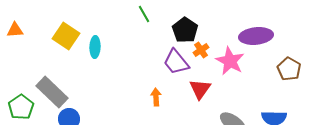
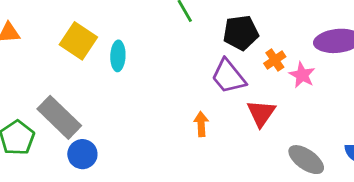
black pentagon: (185, 30) -> (241, 33), turned 30
orange cross: (201, 50) -> (275, 60), moved
pink star: (230, 61) -> (302, 75), size x0.7

